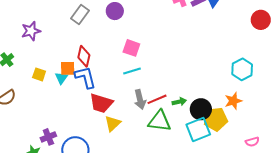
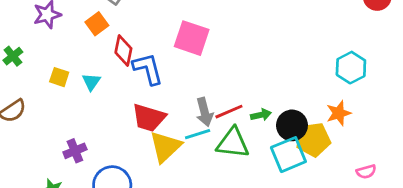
pink square: (131, 48) -> (192, 38), size x1.4
orange square: (68, 68) -> (97, 24), moved, turned -35
cyan line: (132, 71) -> (198, 134), moved
blue L-shape: (85, 77) -> (148, 69), moved
yellow triangle: (113, 123) -> (165, 147), size x1.4
purple cross: (48, 137) -> (75, 151), moved

